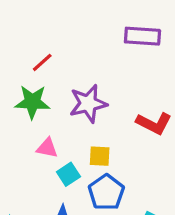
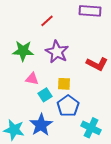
red line: (42, 62) -> (47, 21), moved
purple star: (88, 104) -> (57, 52), turned -30

